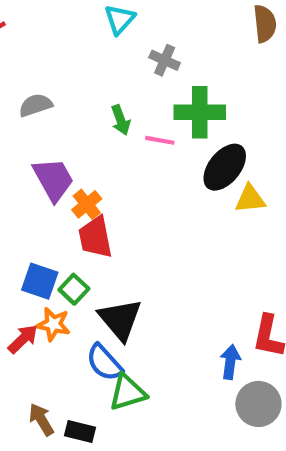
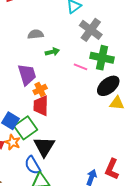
gray cross: (165, 60) -> (91, 30), size x1.6
gray semicircle: (36, 105) -> (36, 34), moved
green arrow: (121, 120) -> (52, 52), moved, turned -96
green square: (74, 289) -> (26, 128), size x1.6

